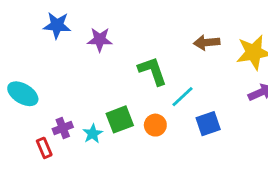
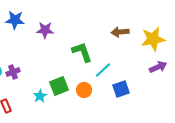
purple cross: (63, 128) -> (13, 72), moved

